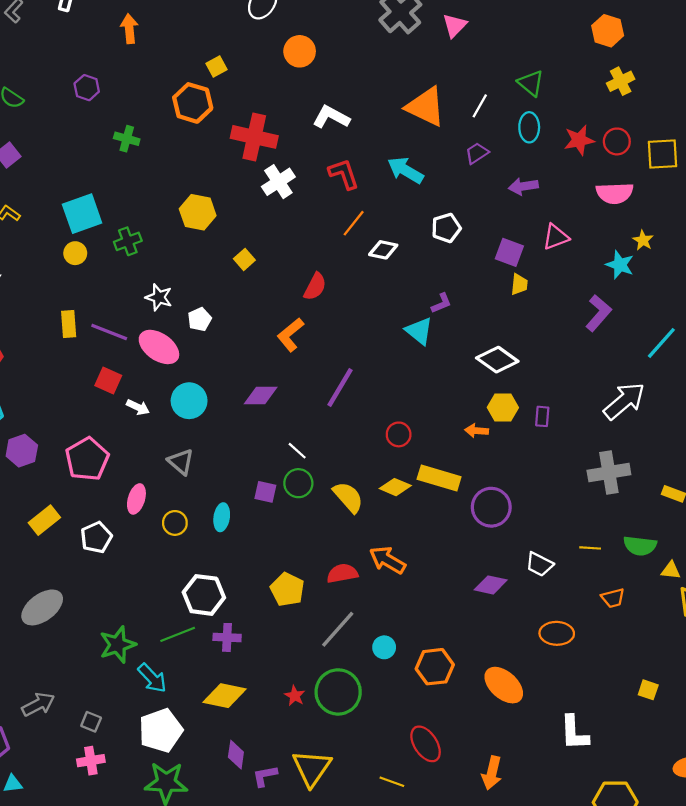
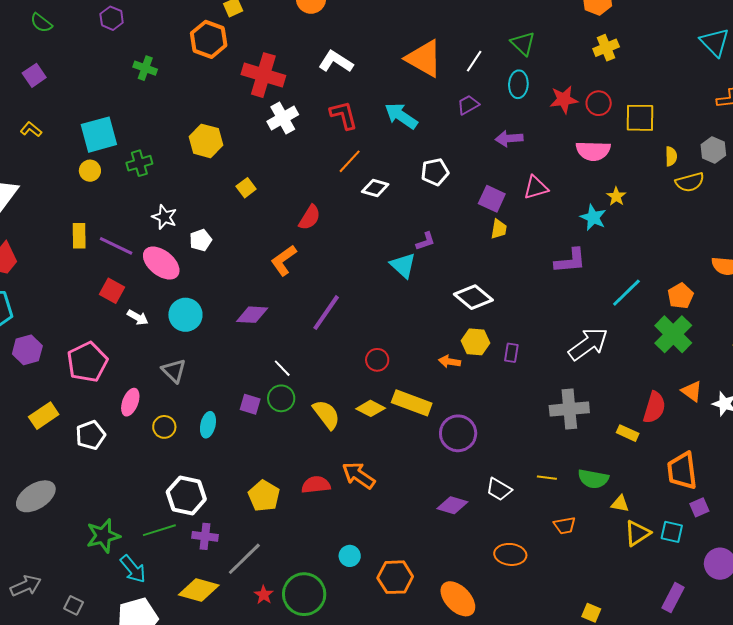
purple L-shape: (598, 313) -> (570, 261), turned 40
gray line: (338, 629) -> (244, 559), moved

